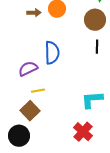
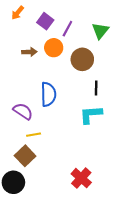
brown circle: (95, 20) -> (82, 59), moved
purple semicircle: (28, 69) -> (23, 111), turned 60
cyan L-shape: (92, 100) -> (91, 114), moved

